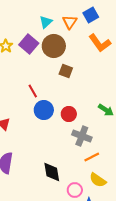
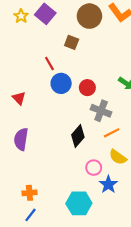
brown circle: (54, 46) -> (89, 16), moved
brown square: (66, 71) -> (72, 42), moved
black diamond: (52, 172) -> (78, 136), moved, turned 50

